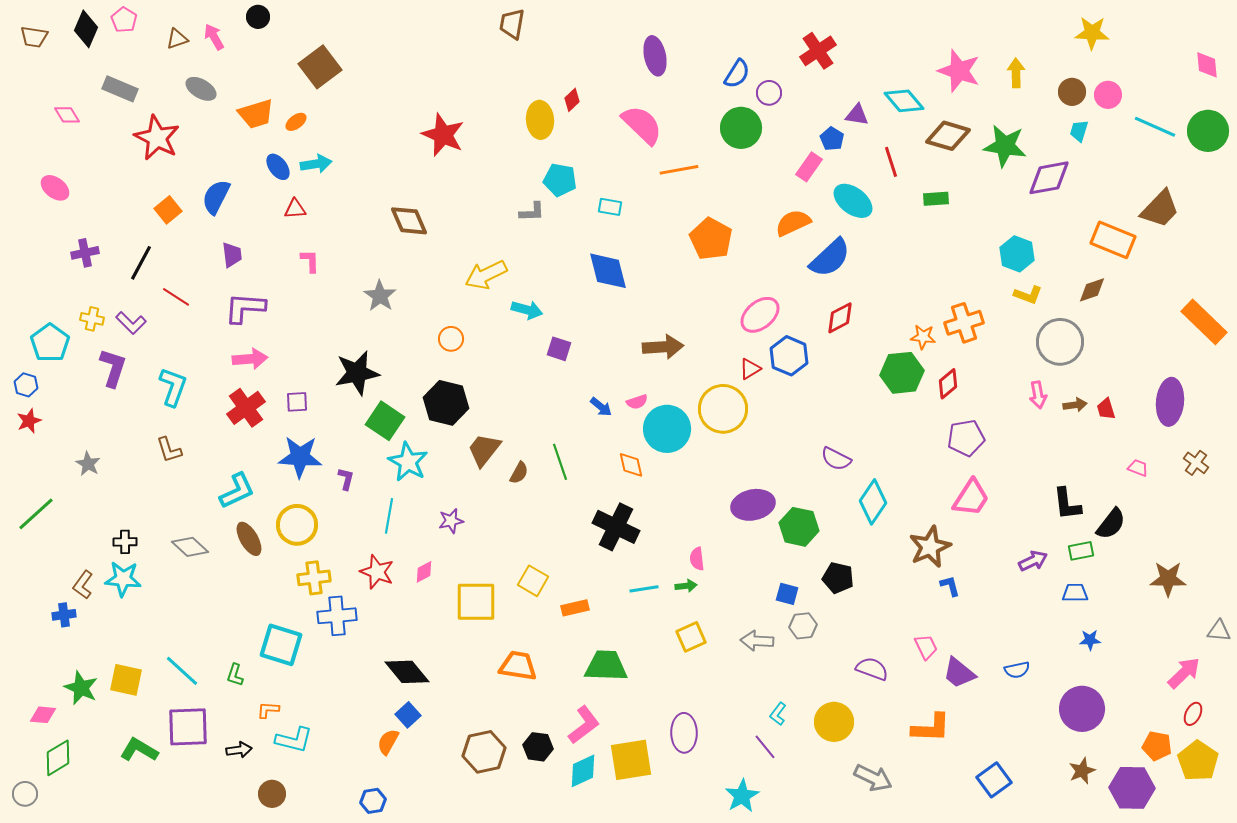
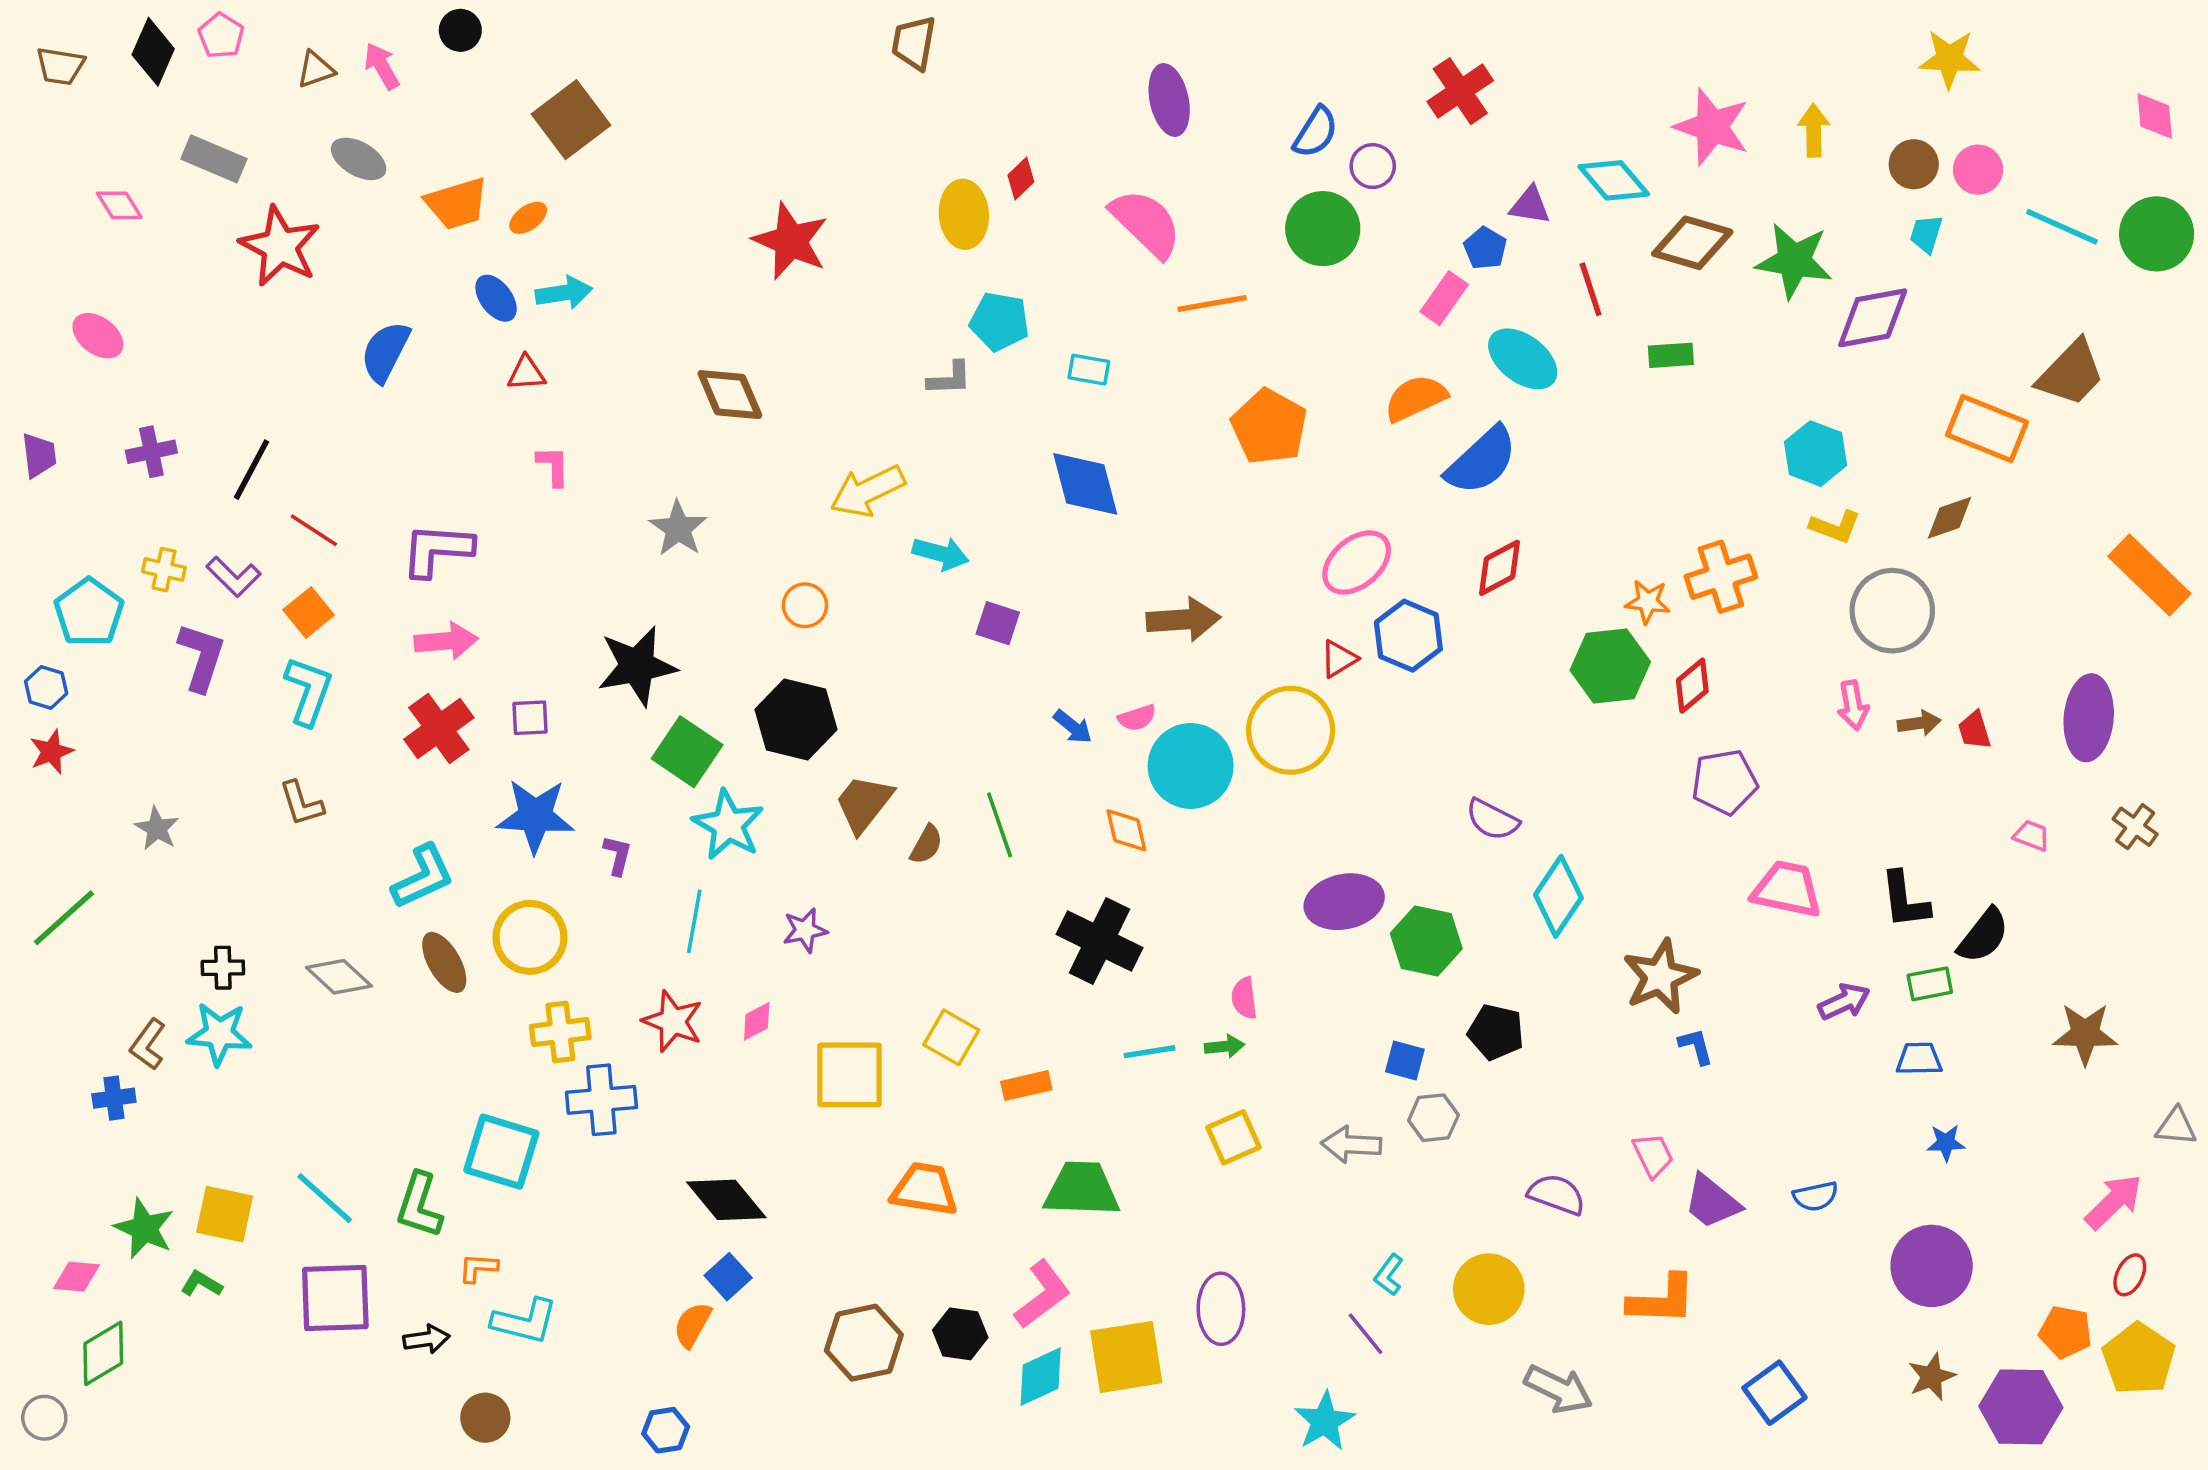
orange square: (168, 210) -> (309, 612), moved
purple trapezoid: (232, 255) -> (39, 455), moved
pink trapezoid: (971, 498) -> (1787, 889), moved, turned -111
green L-shape: (235, 675) -> (419, 1205), size x1.6
green L-shape: (139, 750) -> (201, 1284), moved, size x0.6

